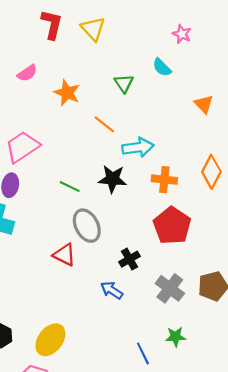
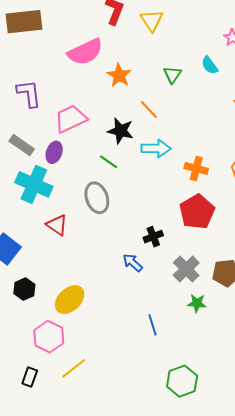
pink semicircle: (27, 73) -> (85, 52), size x1.8
cyan arrow: (138, 147) -> (156, 148), moved
black star: (112, 179) -> (121, 131), moved
gray ellipse: (87, 226) -> (97, 198), moved
red triangle: (64, 255) -> (57, 225), moved
green star: (176, 337) -> (197, 303), moved

